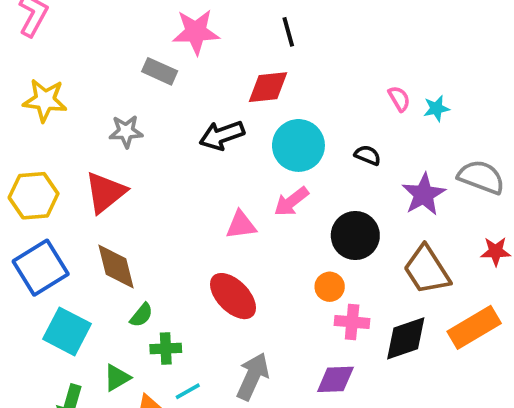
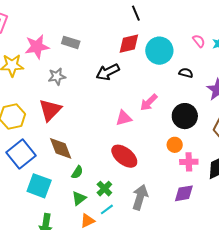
pink star: (196, 32) -> (37, 47), moved
cyan circle: (298, 145) -> (159, 51), moved
green cross: (166, 349) -> (104, 189), moved, turned -35
green triangle: (117, 378) -> (79, 198), moved

